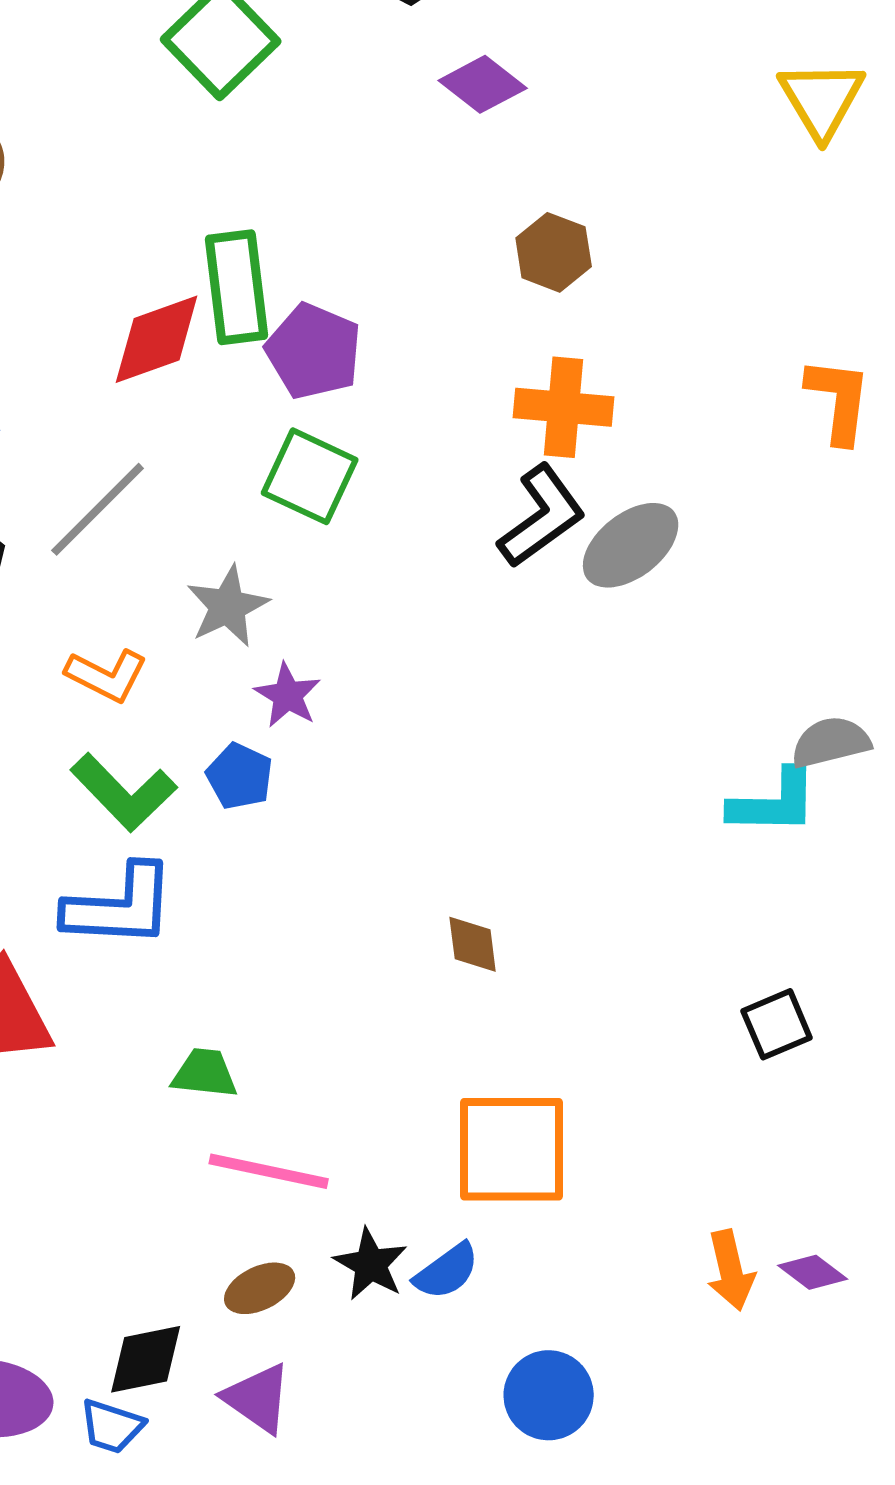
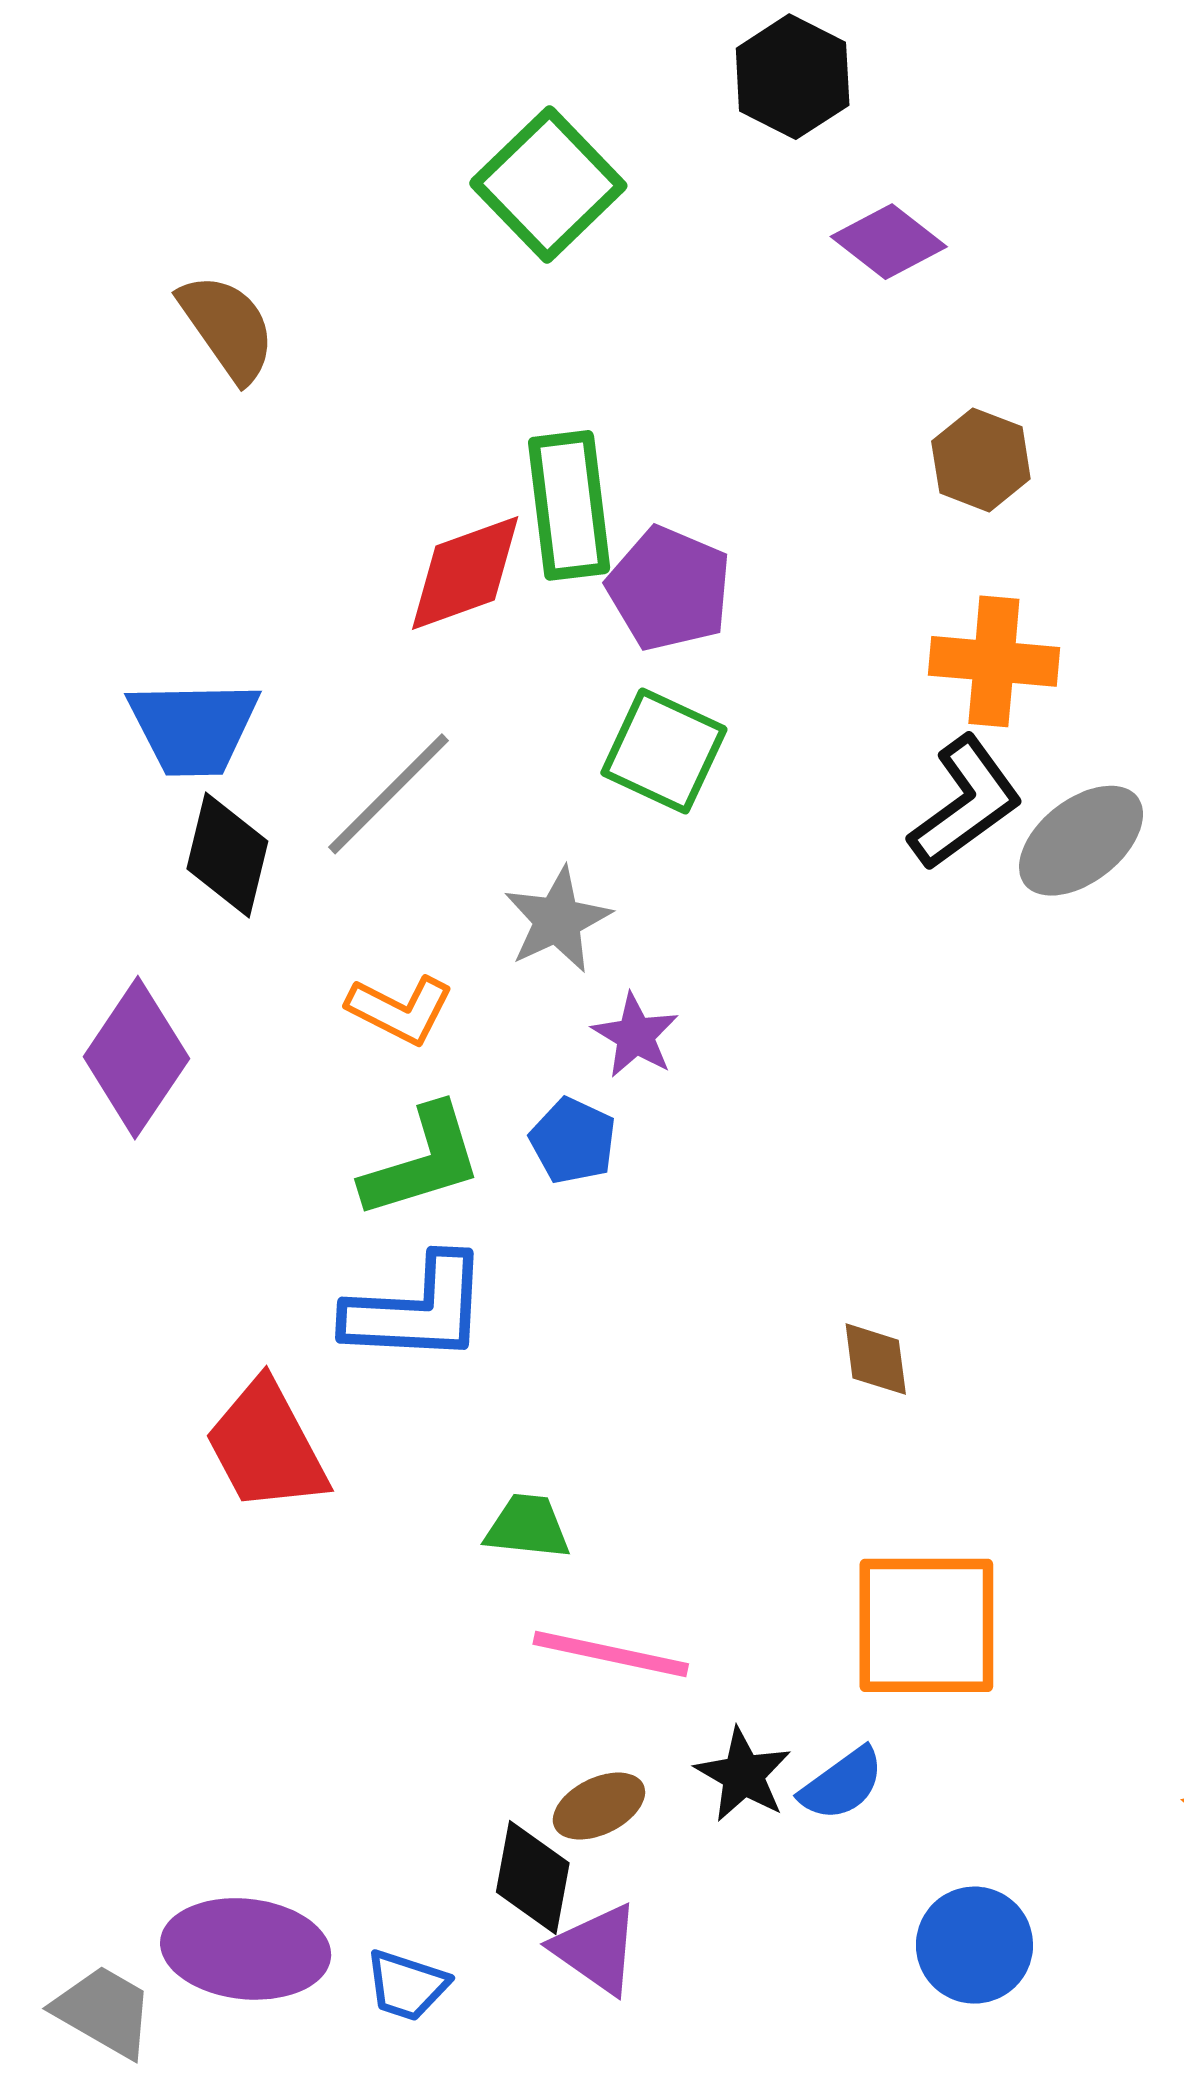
green L-shape: (124, 792) -> (422, 1162), turned -63
black diamond: (146, 1359) -> (533, 1877), moved, turned -68

